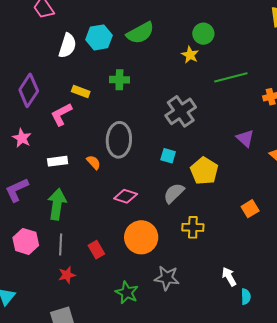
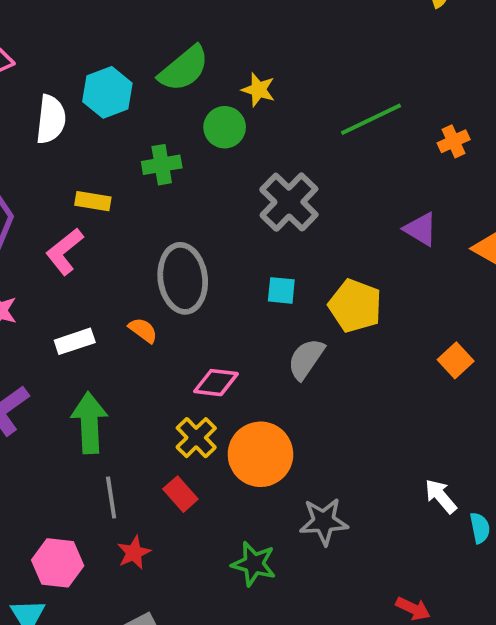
green circle: (203, 34) -> (225, 127), moved
yellow star: (190, 55) -> (258, 90), moved
yellow cross: (193, 227) -> (196, 438), moved, turned -35
pink hexagon: (26, 241) -> (58, 563), moved

